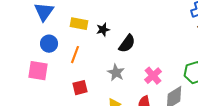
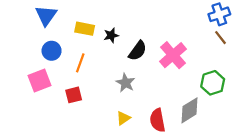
pink square: (38, 71) -> (39, 81), turned -30
pink cross: (153, 76) -> (173, 55), moved, size x1.4
red square: (80, 88) -> (74, 95), moved

